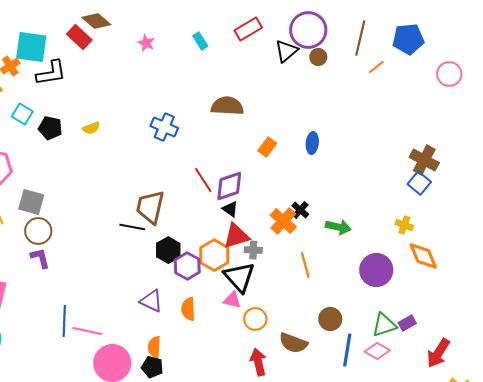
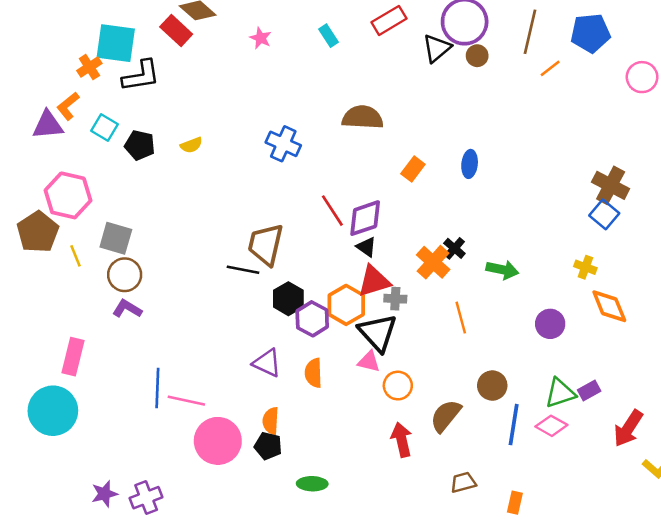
purple L-shape: (40, 258) -> (127, 309), turned -45
purple circle: (376, 270) -> (550, 324), size x0.7
brown semicircle: (293, 343) -> (446, 416), turned 108

